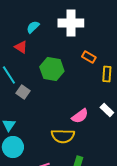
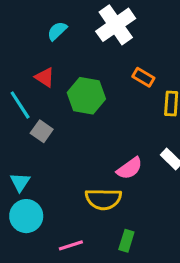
white cross: (71, 23) -> (116, 25), turned -35
red triangle: (21, 47) -> (45, 77), moved

